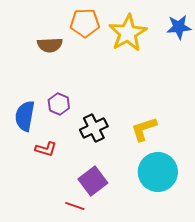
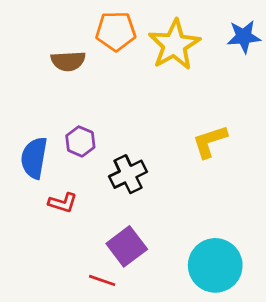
yellow L-shape: (144, 129) -> (210, 141), moved
cyan circle: (158, 172) -> (215, 265), moved

